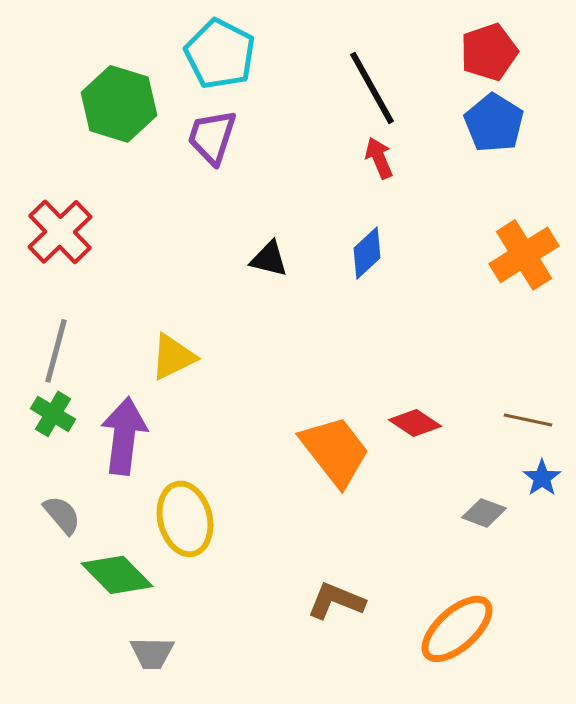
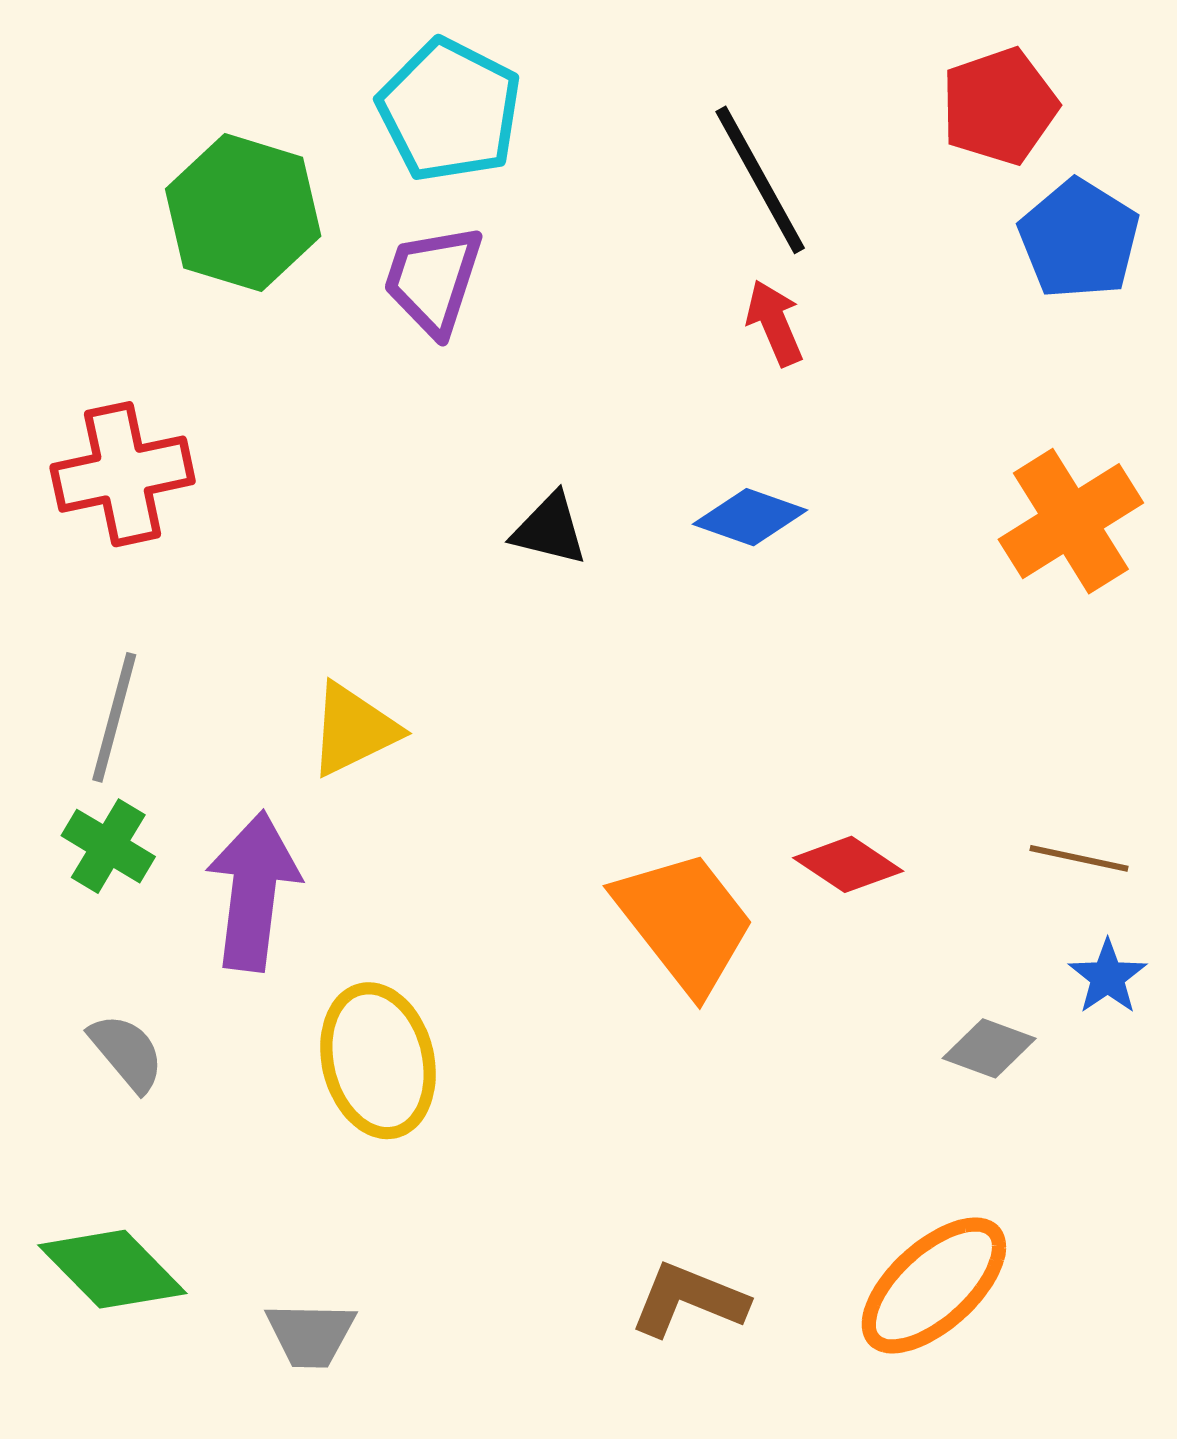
blue pentagon: (494, 123) -> (1079, 239), moved
red cross: (60, 232) -> (123, 474), turned 32
blue diamond: (367, 253) -> (750, 517), turned 62
green diamond: (117, 575) -> (112, 1269), moved
brown L-shape: (336, 601) -> (689, 1300), moved

